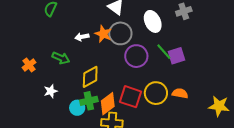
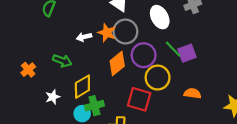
yellow diamond: (90, 77) -> (82, 87), moved
yellow circle: (156, 93) -> (158, 78), moved
orange diamond: (108, 104) -> (117, 64), moved

